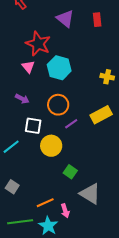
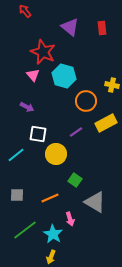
orange circle: (58, 105) -> (86, 101), moved
gray square: (12, 187) -> (17, 195), turned -32
orange line: (45, 203) -> (50, 198), moved
green line: (20, 222) -> (25, 230), turned -30

